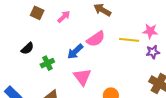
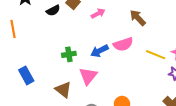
black semicircle: (27, 48) -> (53, 10), moved
pink triangle: (82, 77) -> (88, 76), moved

